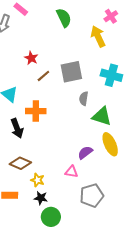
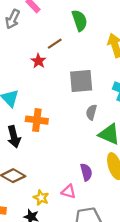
brown line: (43, 76) -> (55, 44), moved
purple semicircle: (85, 153) -> (86, 172), turned 105
yellow star: (38, 180) -> (41, 198), moved

